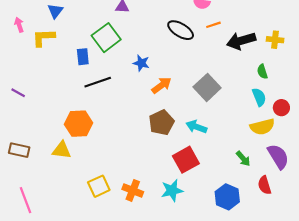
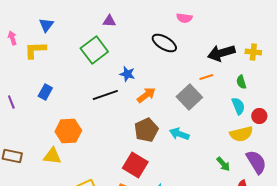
orange line: (213, 25) -> (206, 77), moved
blue rectangle: (83, 57) -> (45, 92), moved, turned 35
black line: (98, 82) -> (105, 95), moved
purple line: (18, 93) -> (11, 102), turned 40
red square: (186, 160) -> (135, 165), moved, turned -30

